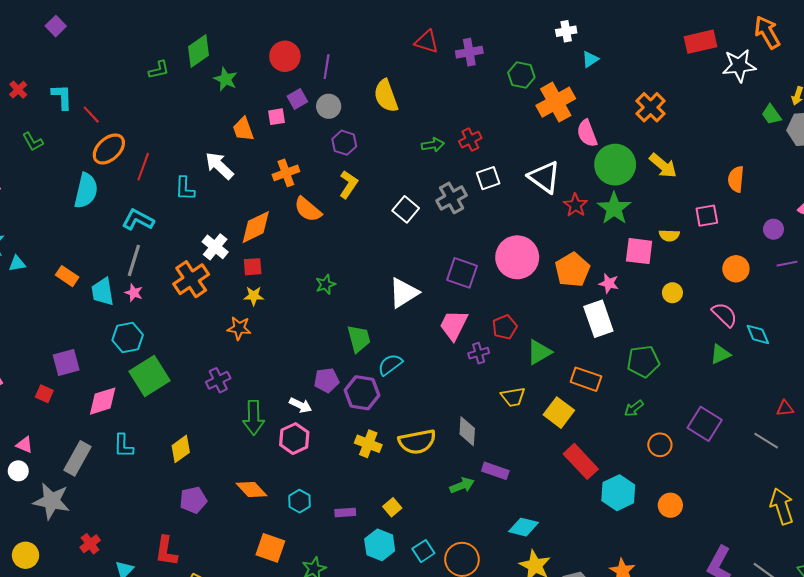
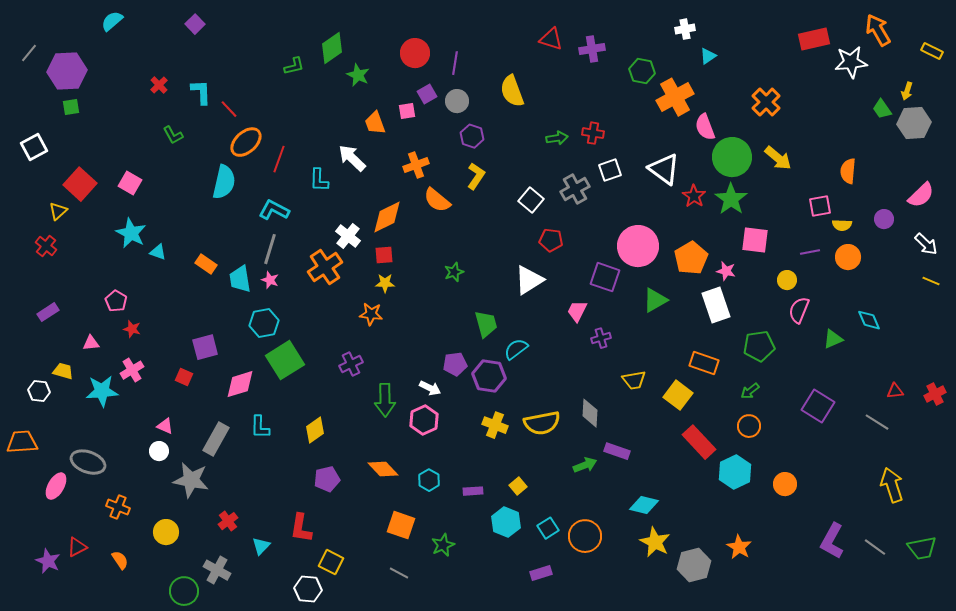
red cross: (470, 140) -> (593, 133), turned 35
yellow semicircle: (669, 235) -> (842, 225), moved
cyan triangle: (17, 264) -> (158, 252), turned 30
purple line: (787, 264) -> (810, 252), moved
purple square: (462, 273) -> (605, 277), moved
pink semicircle: (724, 315) -> (799, 310), moved, turned -112
pink trapezoid: (454, 325) -> (577, 311), size x0.7
red pentagon: (505, 327) -> (551, 240), moved, turned 30
green triangle: (539, 352) -> (655, 300), moved
orange circle: (660, 445) -> (749, 426), moved

